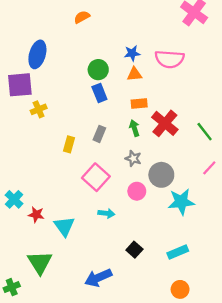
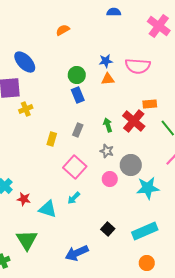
blue ellipse: (37, 54) -> (25, 62), turned -60
orange rectangle: (139, 104) -> (150, 104), moved
cyan arrow: (106, 213) -> (74, 198), moved, turned 128
cyan triangle: (64, 226) -> (48, 209), turned -36
cyan rectangle: (178, 252) -> (145, 231), size x1.4

